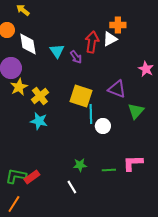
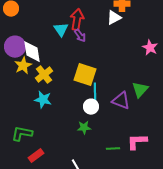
red arrow: (92, 42) -> (77, 20), moved
white diamond: (28, 44) -> (32, 52), moved
purple triangle: (117, 89) -> (121, 101), moved
white circle: (103, 126) -> (91, 107), moved
green star: (80, 165) -> (84, 128), moved
green L-shape: (16, 176) -> (22, 134), moved

